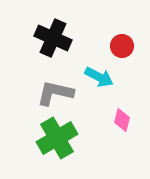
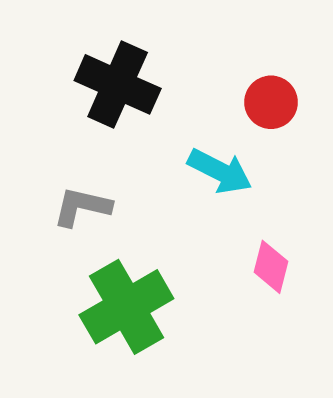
gray L-shape: (55, 93) -> (82, 207), moved, size x0.7

